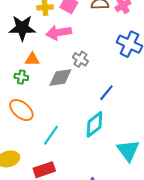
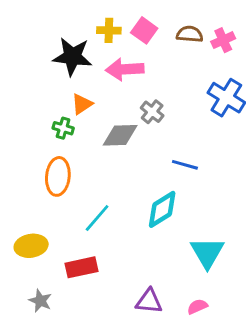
orange triangle: (32, 59) -> (82, 104), turned -42
blue line: (106, 93) -> (185, 165), turned 60
orange ellipse: (21, 110) -> (58, 176), turned 50

